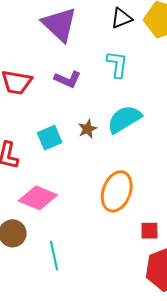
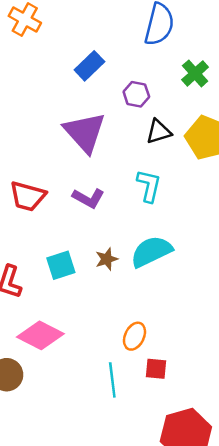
orange ellipse: (117, 191) -> (135, 336), size x0.6
red square: (149, 231) -> (156, 369), moved
cyan line: (54, 256) -> (112, 380), moved

